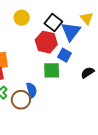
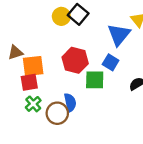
black square: (53, 22) -> (78, 14), moved
red hexagon: (46, 42) -> (75, 60), moved

